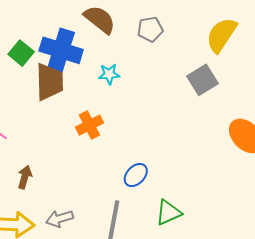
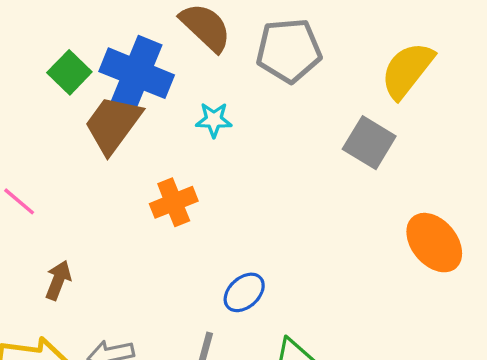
gray pentagon: (150, 29) -> (289, 50), size x1.5
gray square: (203, 80) -> (369, 143), turned -32
brown trapezoid: (49, 82) -> (113, 124), turned -147

